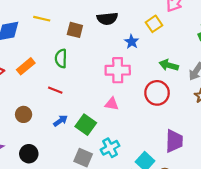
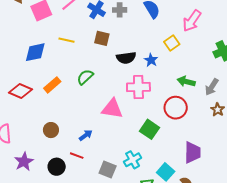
black semicircle: (107, 19) -> (126, 58), moved
brown square: (75, 30) -> (102, 38), moved
green semicircle: (61, 58) -> (85, 77), turned 48
red line: (55, 90) -> (77, 156), moved
pink triangle: (112, 104) -> (112, 109), moved, size x1.6
green square: (86, 125) -> (149, 129), moved

